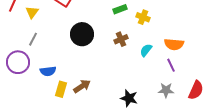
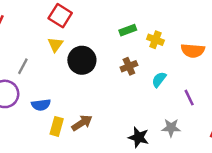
yellow triangle: (32, 12) -> (55, 45), moved
orange semicircle: (174, 44) -> (193, 51), moved
gray star: (166, 90) -> (171, 128), moved

